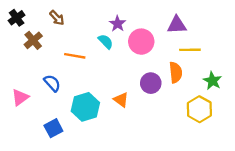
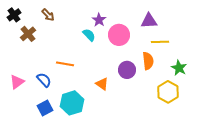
orange line: (75, 56) -> (65, 64), moved
blue semicircle: (52, 83) -> (44, 80), moved
cyan hexagon: (85, 107) -> (72, 103), moved

